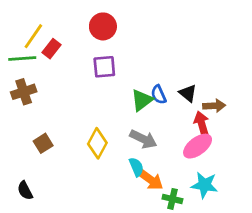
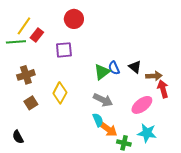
purple square: (104, 67) -> (64, 50), moved
brown cross: (24, 92) -> (26, 75), moved
red arrow: (202, 124) -> (163, 89), moved
yellow diamond: (97, 143) -> (60, 93), moved

